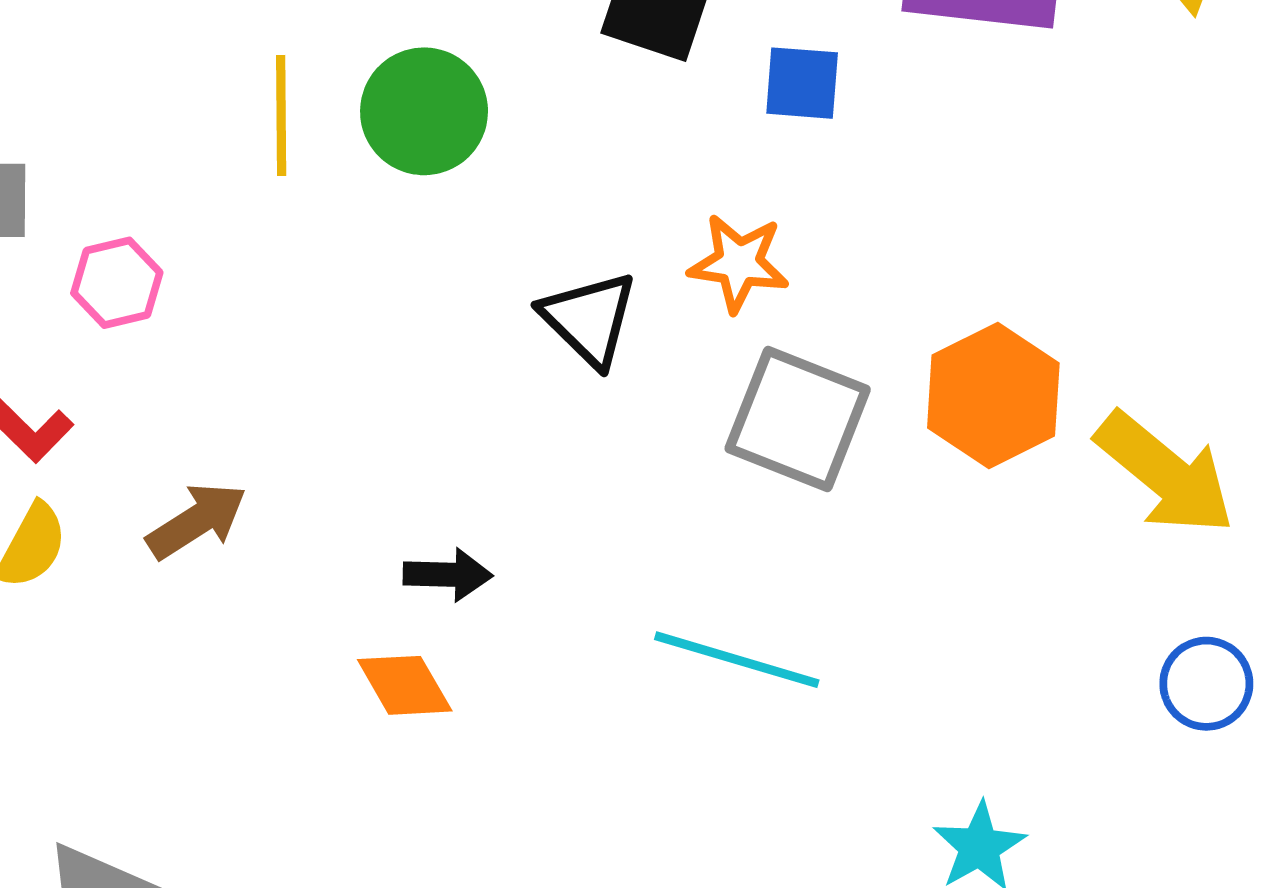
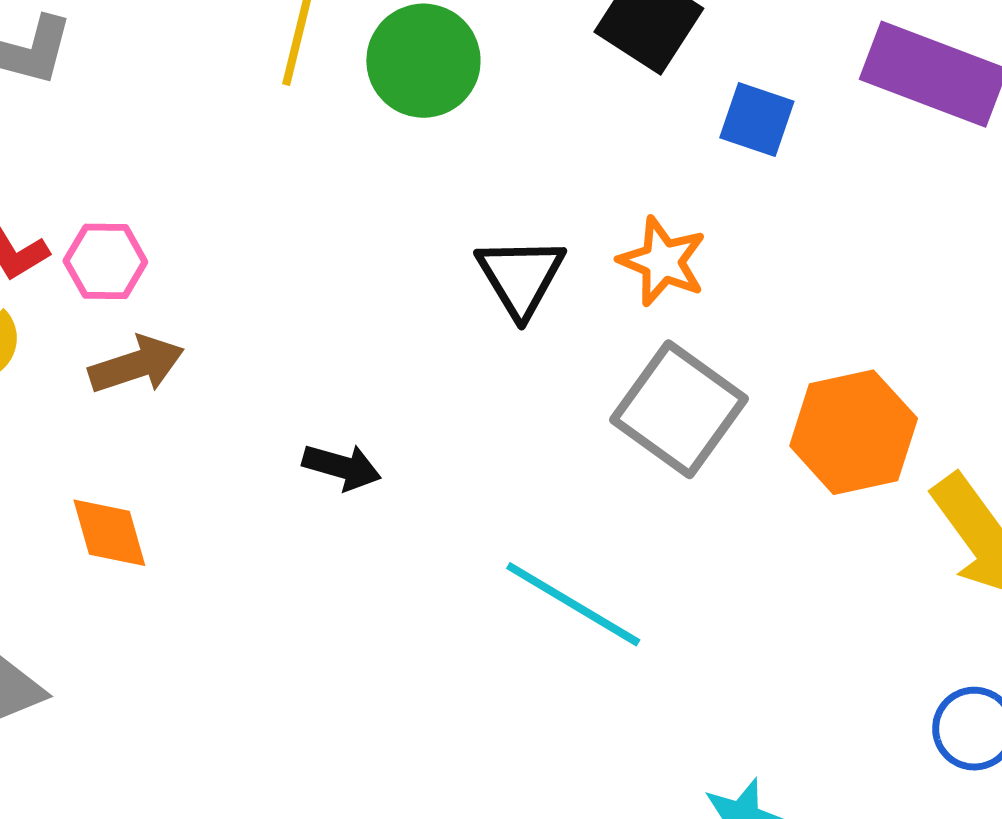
pink hexagon: (117, 283) -> (105, 261), moved
orange diamond: (405, 685) -> (109, 533), moved

